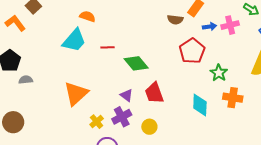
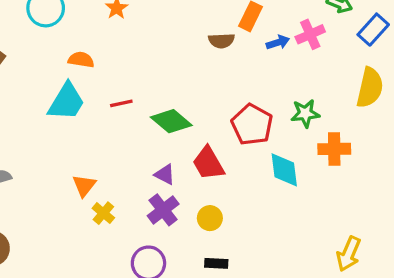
red pentagon: (192, 51) -> (252, 125), moved
green star: (219, 73) -> (305, 113), turned -30
orange triangle: (76, 94) -> (84, 186), size x0.6
yellow cross: (97, 122) -> (103, 213), moved

